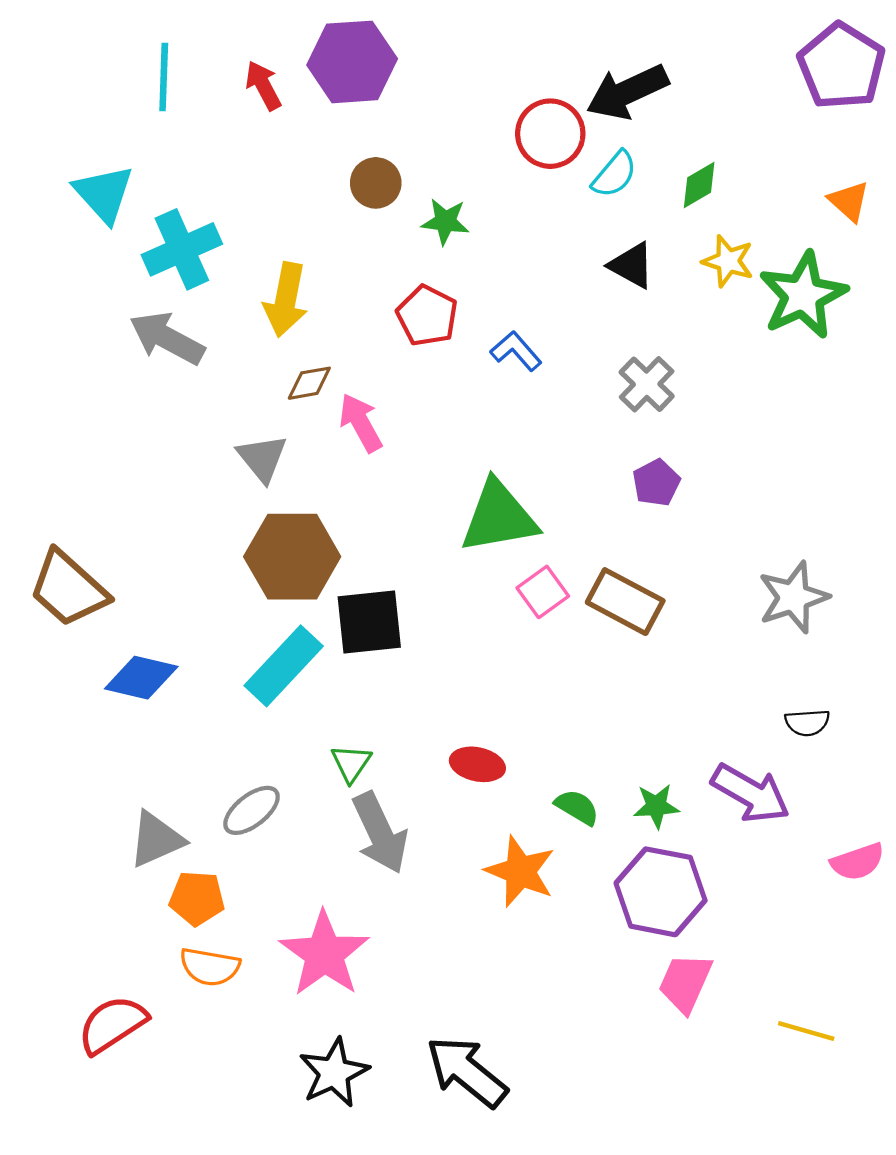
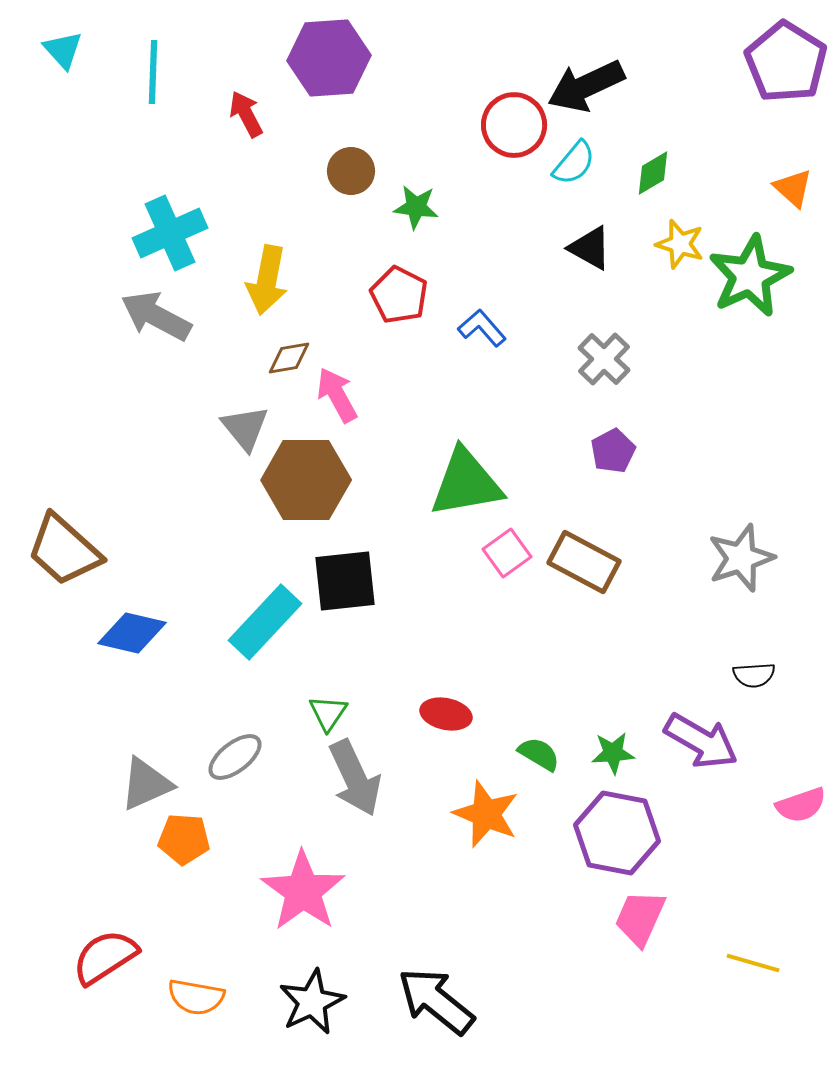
red arrow: (263, 85) -> (246, 114), moved
cyan triangle: (104, 194) -> (63, 50), moved, size x0.7
brown hexagon: (292, 557) -> (306, 480), moved
orange semicircle: (210, 967) -> (196, 997), moved

